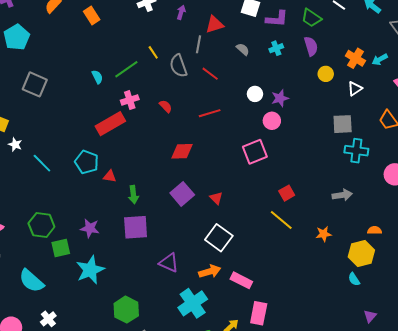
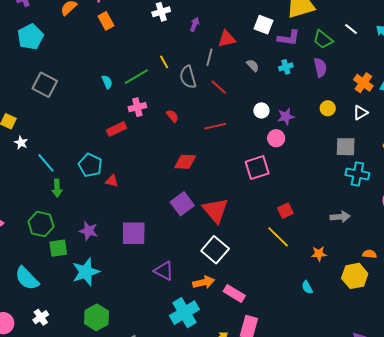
yellow circle: (326, 74) -> (328, 108), moved
red rectangle: (110, 124) -> (116, 129), size x0.7
green arrow: (133, 195) -> (57, 188), moved
red triangle: (216, 198) -> (216, 210), size x2.0
cyan semicircle: (354, 279) -> (307, 287), moved
green hexagon: (126, 310) -> (96, 317), moved

